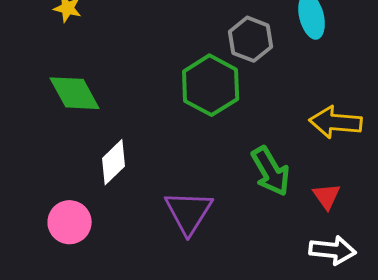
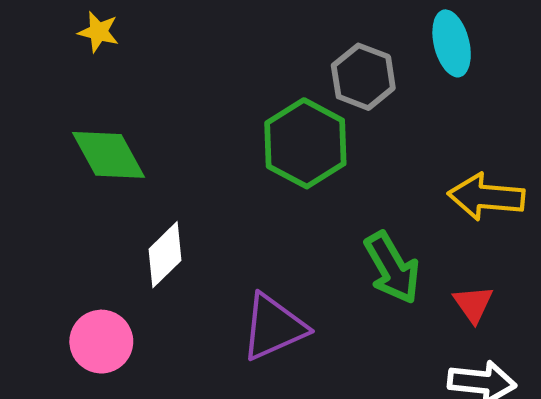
purple triangle: (189, 212) -> (274, 327), turned 34

